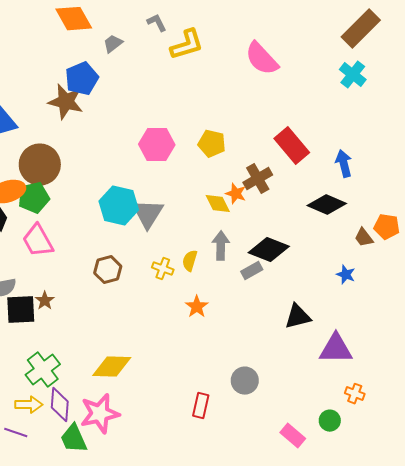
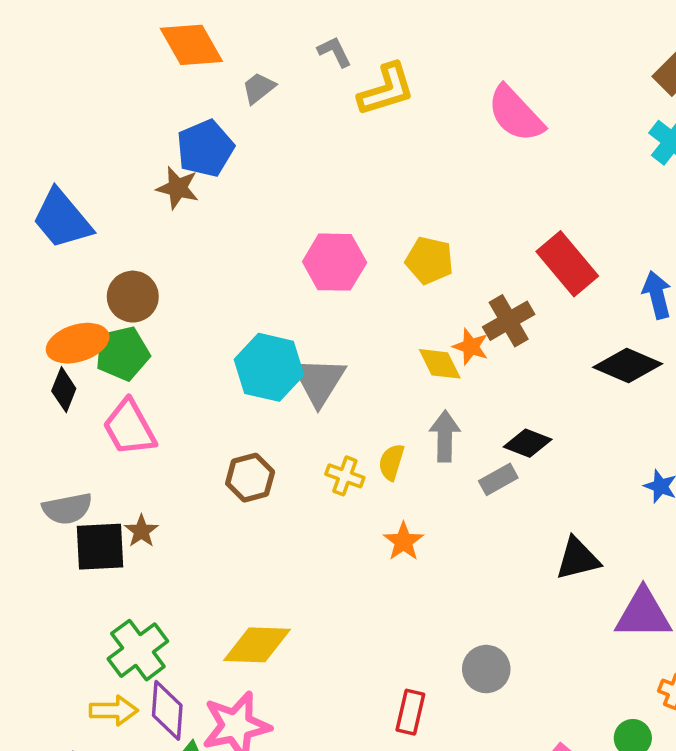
brown star: (66, 102) -> (178, 188), size x0.7
brown circle: (40, 165) -> (133, 297), size x0.7
black diamond: (269, 250) -> (528, 443), size x0.7

